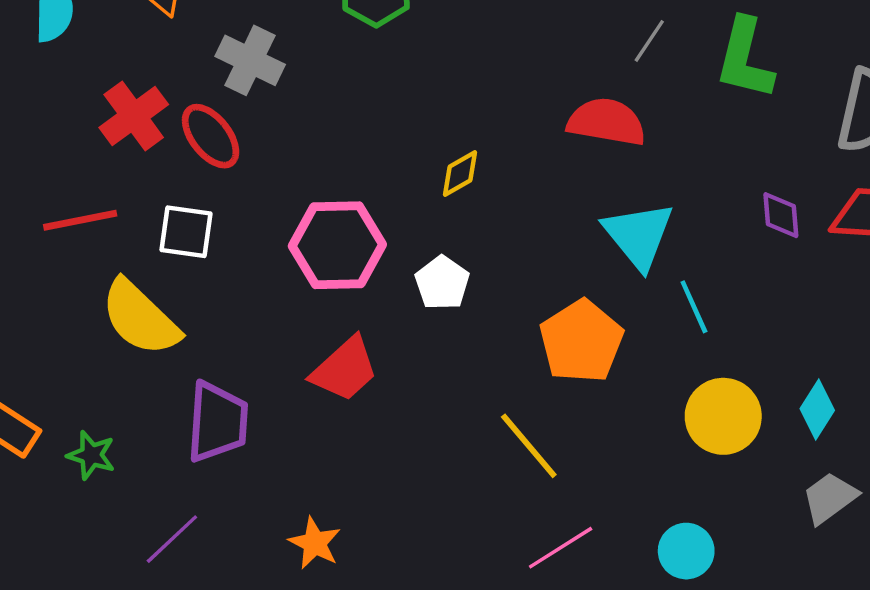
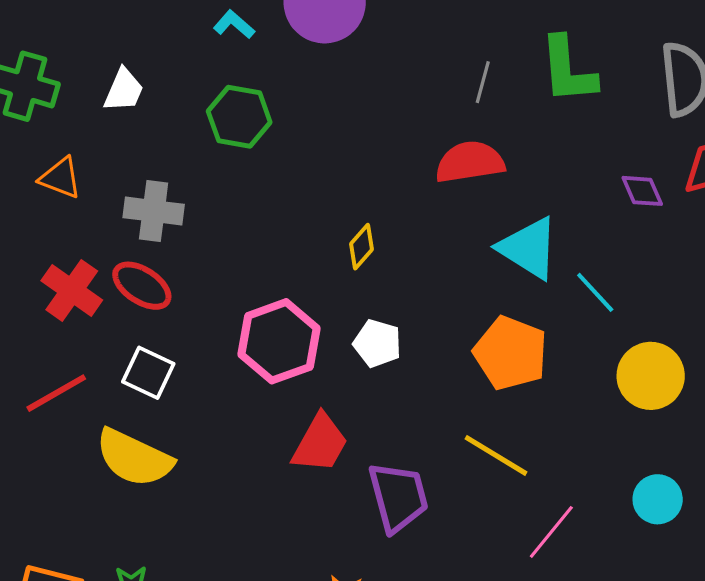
white square: (186, 232) -> (148, 373), turned 36
purple trapezoid: (217, 422) -> (398, 497), moved

